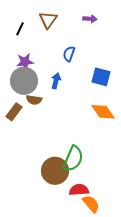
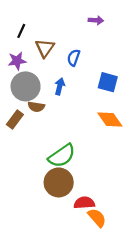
brown triangle: (48, 20) -> (45, 48), moved
purple star: (25, 62) -> (17, 61), moved
green semicircle: (73, 159) -> (62, 156), moved, turned 32

